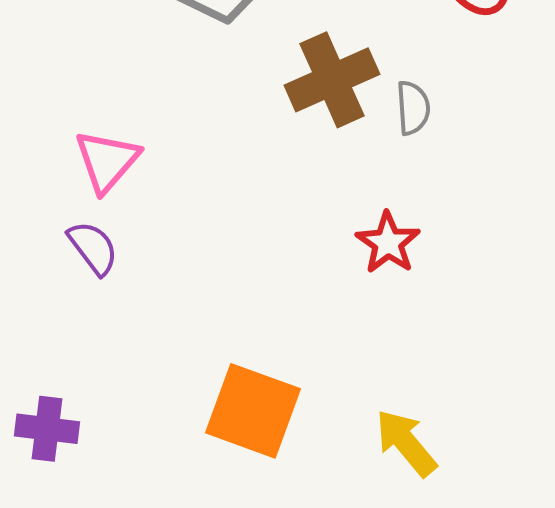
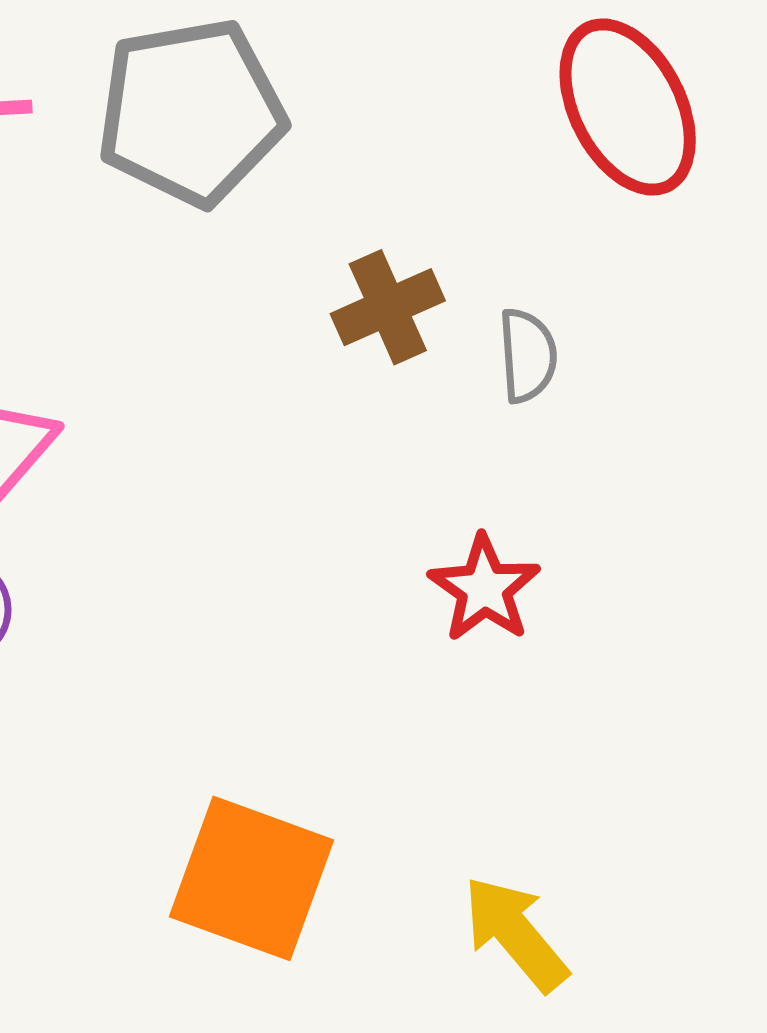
brown cross: (332, 80) -> (388, 307), size x0.7

